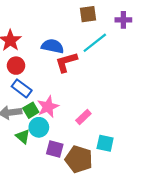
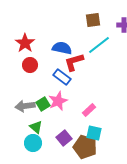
blue rectangle: (22, 88) -> (62, 77), moved
cyan circle: (39, 127) -> (33, 143), moved
cyan square: (105, 143) -> (94, 133), moved
purple square: (55, 149) -> (64, 138), turned 35

